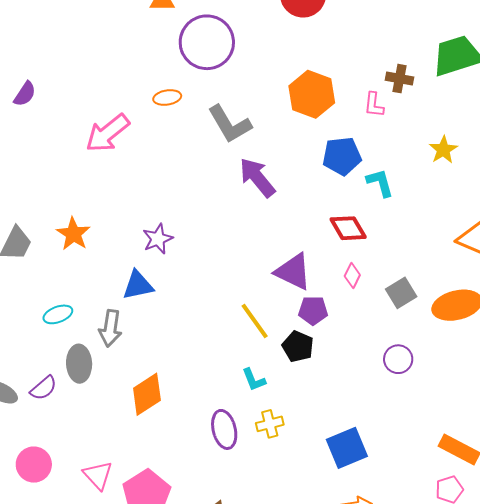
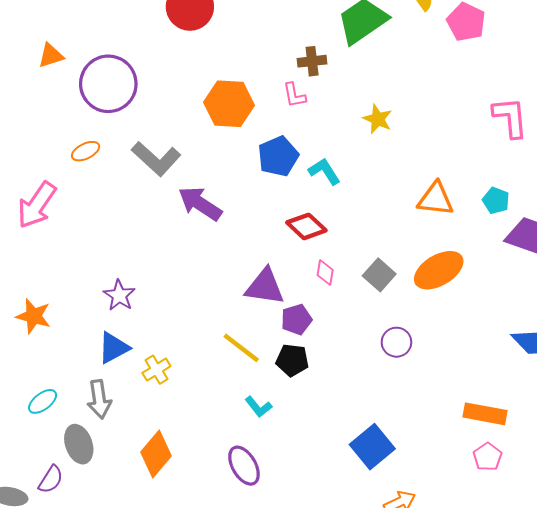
yellow cross: (270, 424) -> (156, 370), moved

